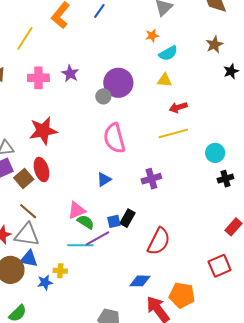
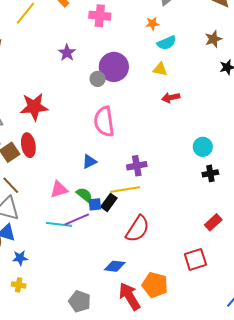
pink cross: (38, 78) -> (100, 16), moved
yellow line: (173, 133) -> (125, 189), moved
green semicircle: (86, 222) -> (84, 195), moved
yellow cross: (60, 271) -> (19, 285), moved

